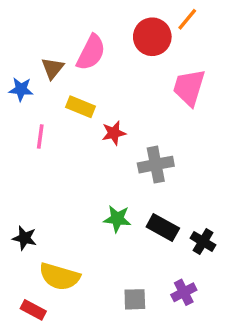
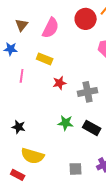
brown triangle: (53, 68) -> (22, 25), moved
red star: (114, 133) -> (60, 83), moved
black star: (24, 238) -> (19, 127), moved

